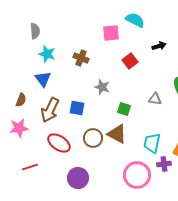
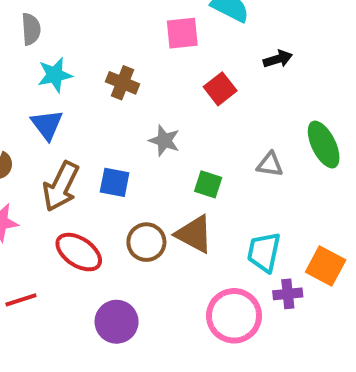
cyan star: (47, 54) -> (55, 75), turned -30

